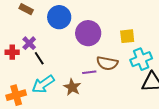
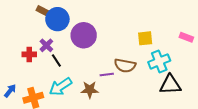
blue circle: (59, 17) -> (57, 19), moved
purple circle: (88, 33) -> (84, 35), moved
brown star: (72, 87) -> (90, 90), turned -30

